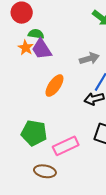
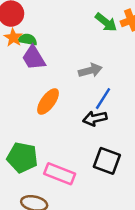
orange star: (26, 48) -> (13, 38), moved
pink rectangle: (66, 146) -> (60, 174), turned 45

